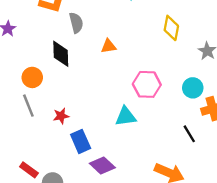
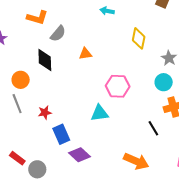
gray semicircle: (76, 23) -> (58, 34), turned 54
cyan circle: (193, 88) -> (164, 82), moved

